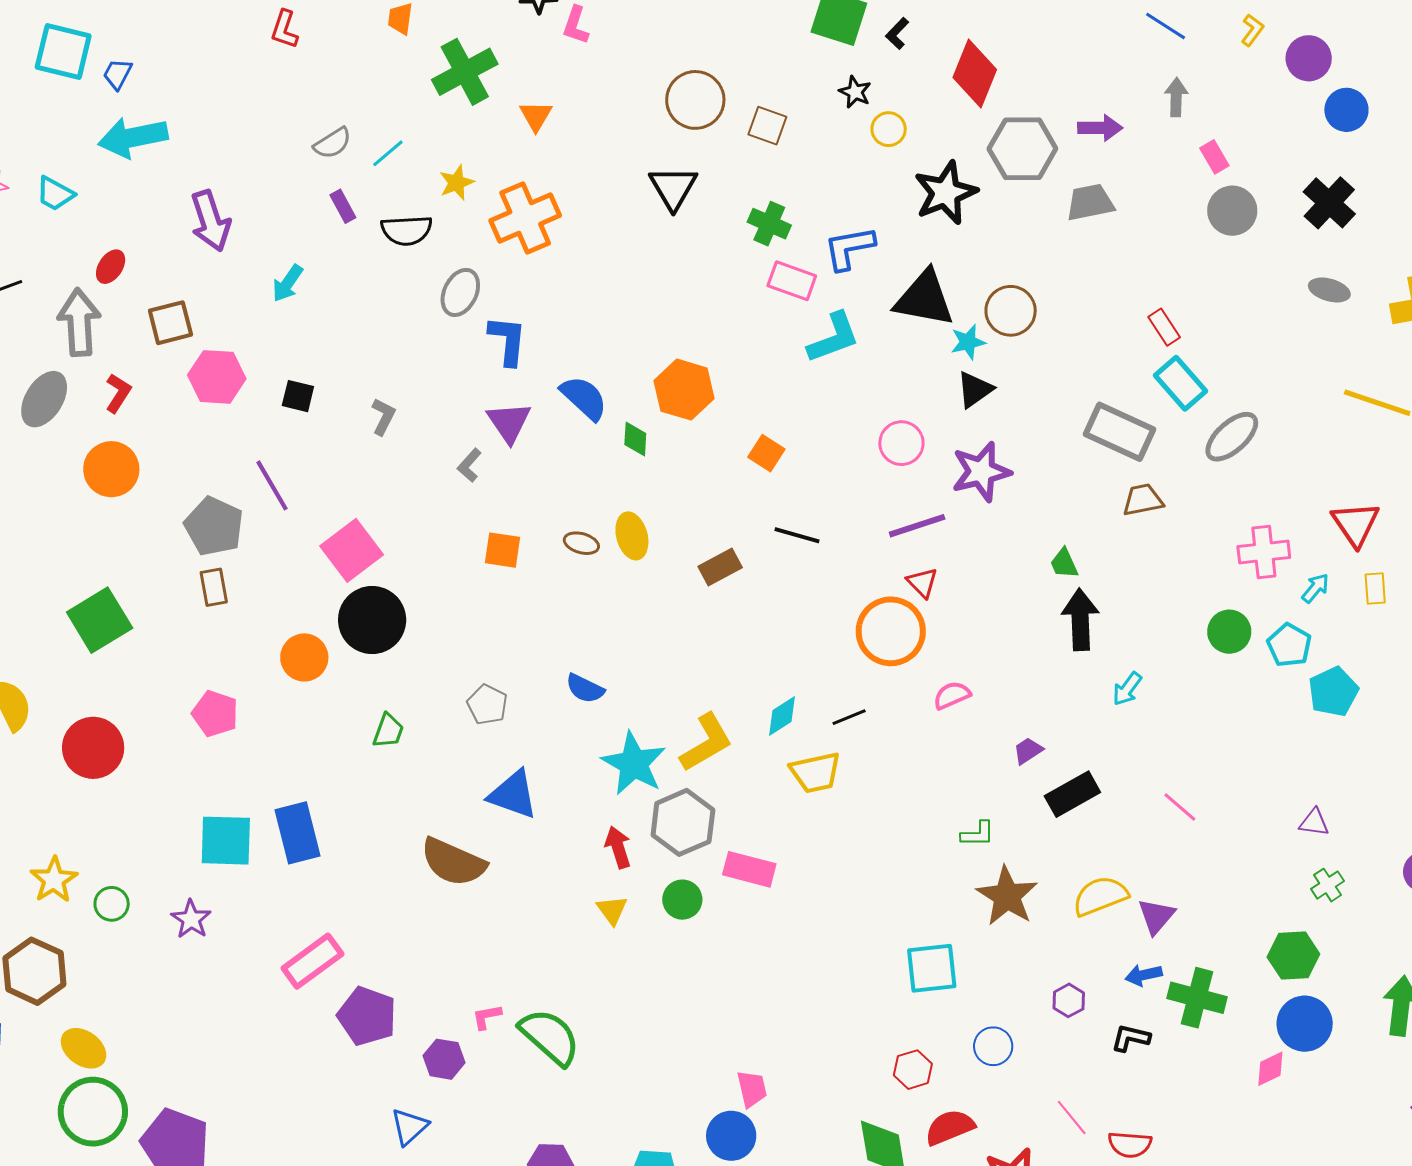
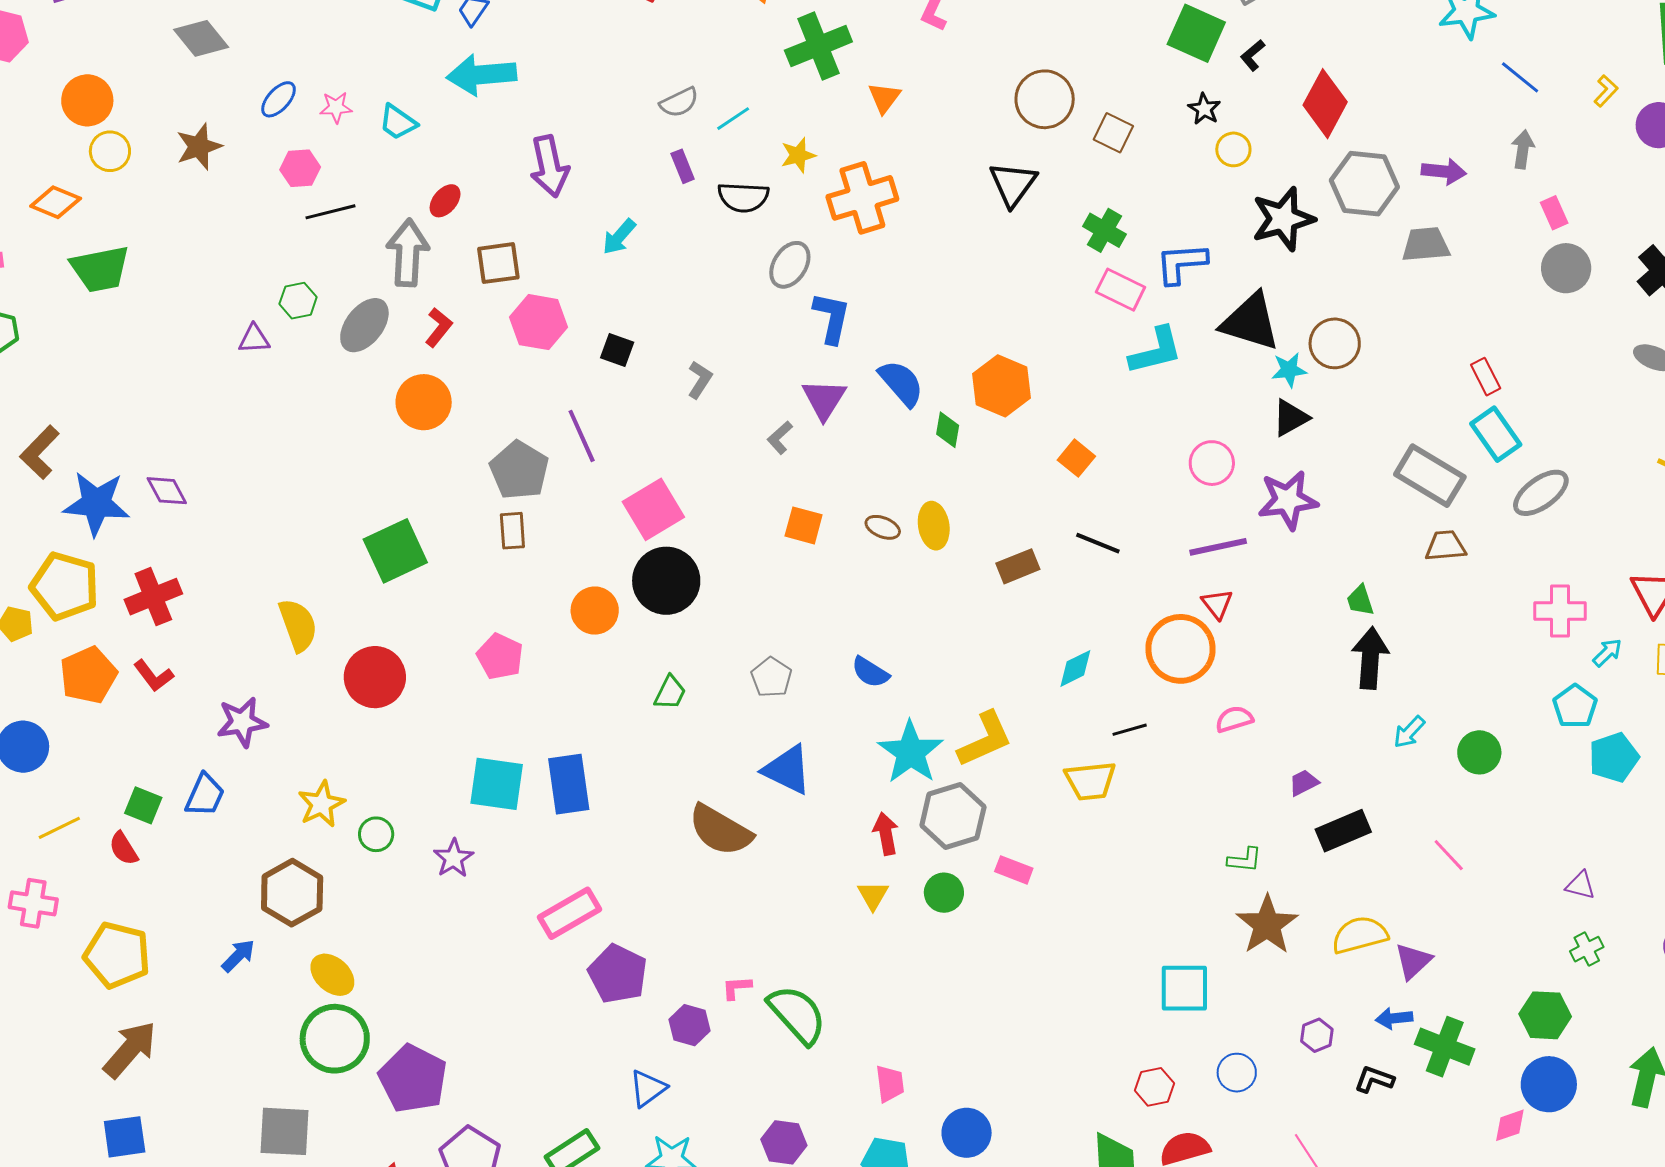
green circle: (1229, 632) -> (1479, 752), moved
cyan diamond: (782, 716) -> (1075, 668), moved
pink rectangle: (749, 869) -> (1014, 870), size x0.7
pink trapezoid: (752, 1089) -> (890, 1084), moved

